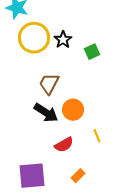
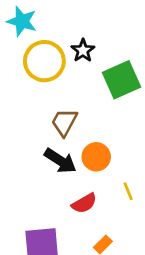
black star: (63, 40) -> (83, 50), moved
green square: (92, 52) -> (121, 80), size x1.8

